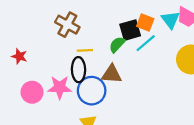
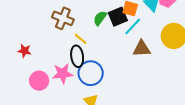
green semicircle: (117, 45) -> (100, 18), moved
yellow line: (85, 50) -> (81, 39), turned 48
brown triangle: (112, 74) -> (142, 49), moved

